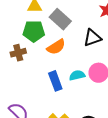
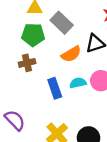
orange semicircle: (56, 47) -> (71, 54), moved
brown cross: (18, 53) -> (27, 63), moved

